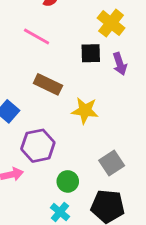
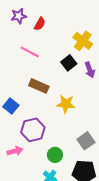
black square: (91, 53) -> (69, 63), turned -35

